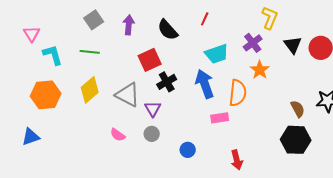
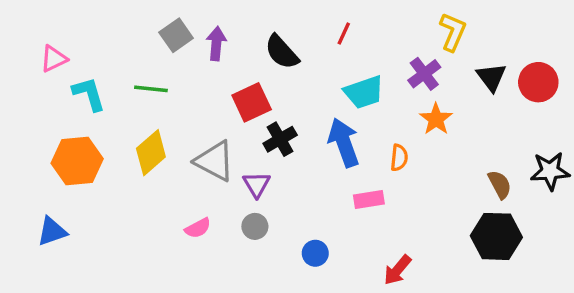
gray square: (94, 20) -> (176, 35), moved
pink triangle: (32, 34) -> (54, 59), turned 36
orange semicircle: (238, 93) -> (399, 158), size x0.6
pink semicircle: (118, 135) -> (198, 228), turned -63
red arrow: (237, 160) -> (397, 270), turned 54

